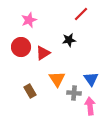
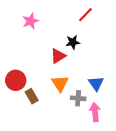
red circle: (21, 47) -> (16, 80), moved
red triangle: (43, 53) -> (58, 56), moved

